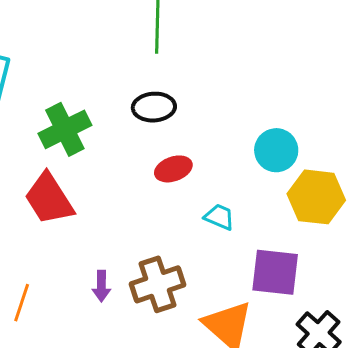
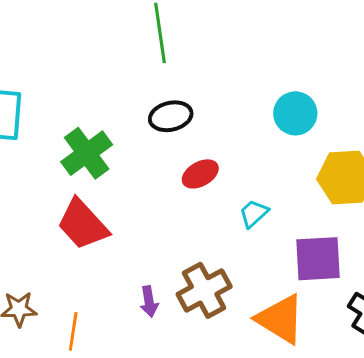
cyan circle: (276, 150) -> (295, 113), moved
cyan trapezoid: (219, 217) -> (254, 213), turned -56

